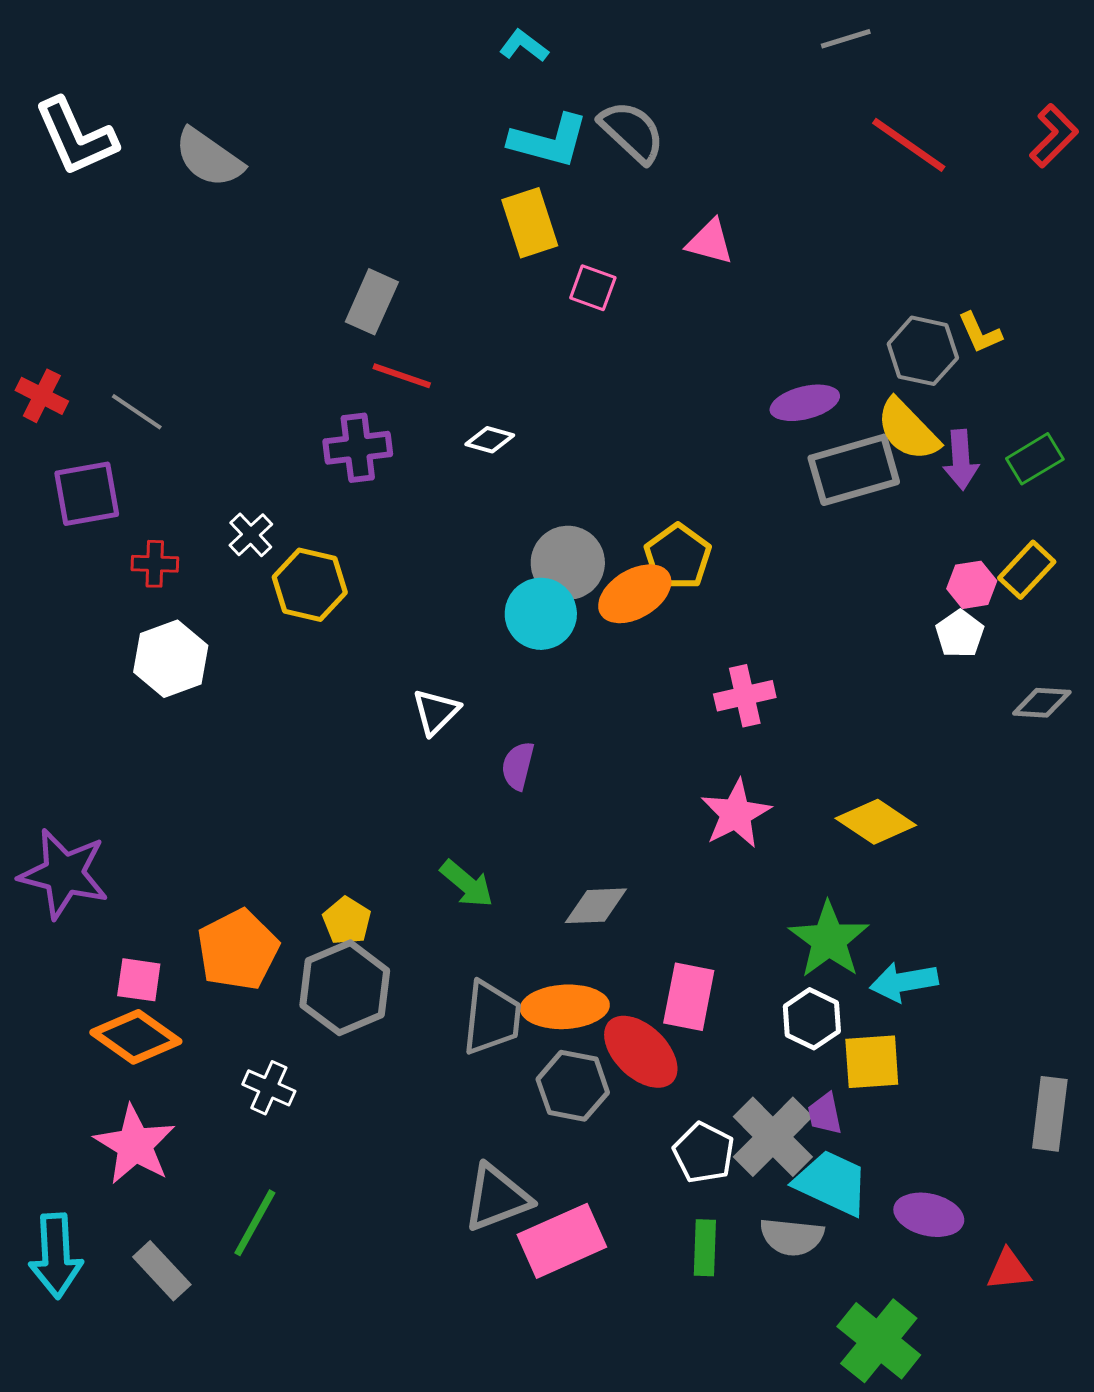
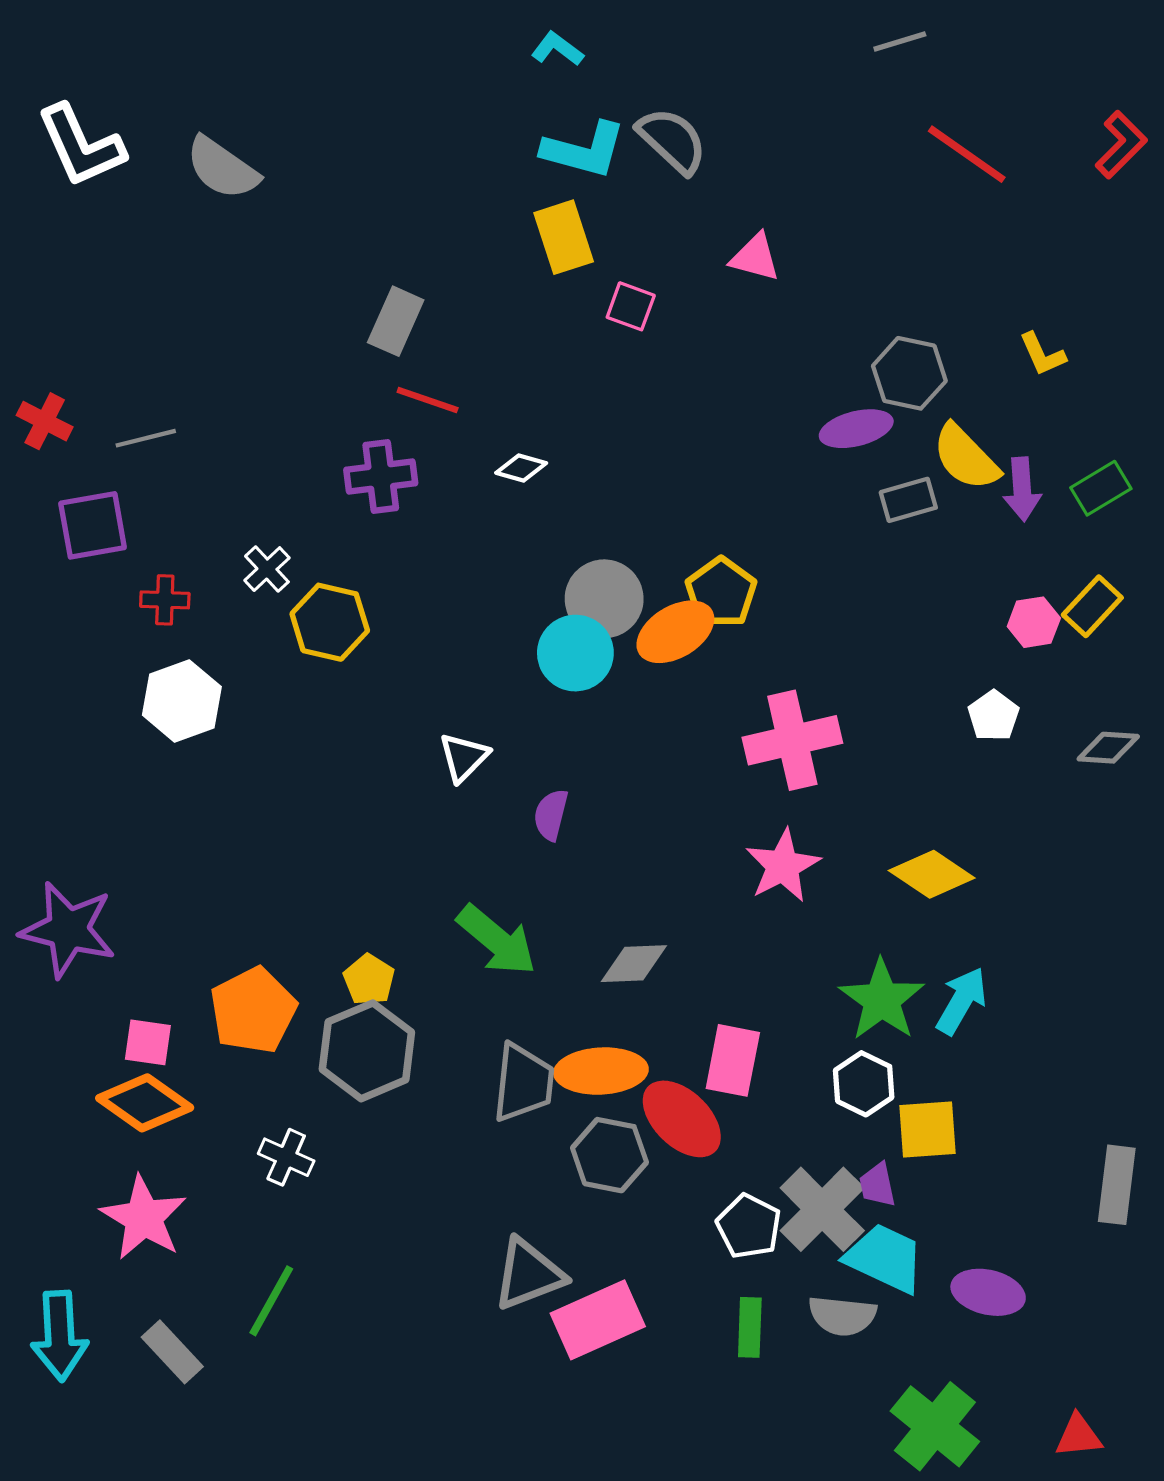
gray hexagon: (923, 351) -> (909, 373), moved
gray line: (137, 412) -> (146, 438), turned -48
gray rectangle: (854, 470) -> (908, 500), size x0.6
white pentagon: (960, 634) -> (993, 716), moved
pink cross: (745, 696) -> (792, 740), size x1.5
green arrow: (467, 884) -> (497, 940), size x1.4
cyan arrow: (904, 982) -> (961, 1001), moved, turned 130
red triangle: (1009, 1270) -> (1078, 1436), moved

